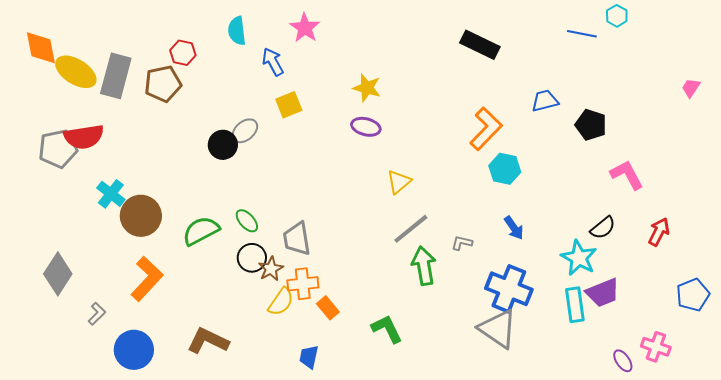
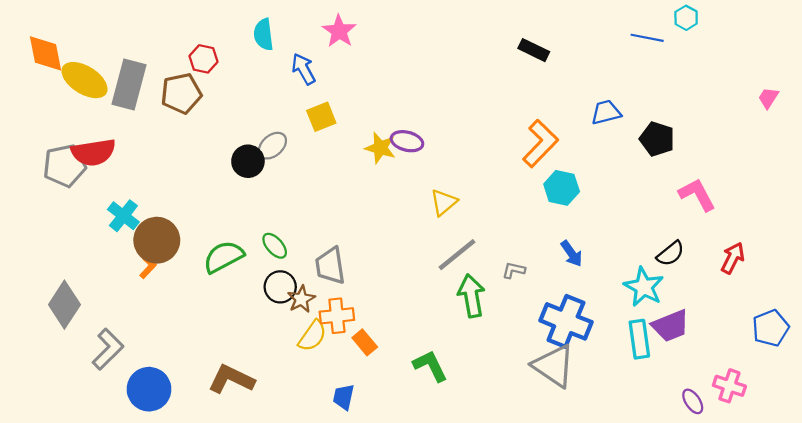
black rectangle: (480, 45) -> (534, 50), size x0.7
yellow star: (367, 88) -> (380, 148), moved
orange L-shape: (147, 279) -> (148, 267), moved, size x0.5
gray L-shape: (97, 314) -> (108, 349), size x1.6

